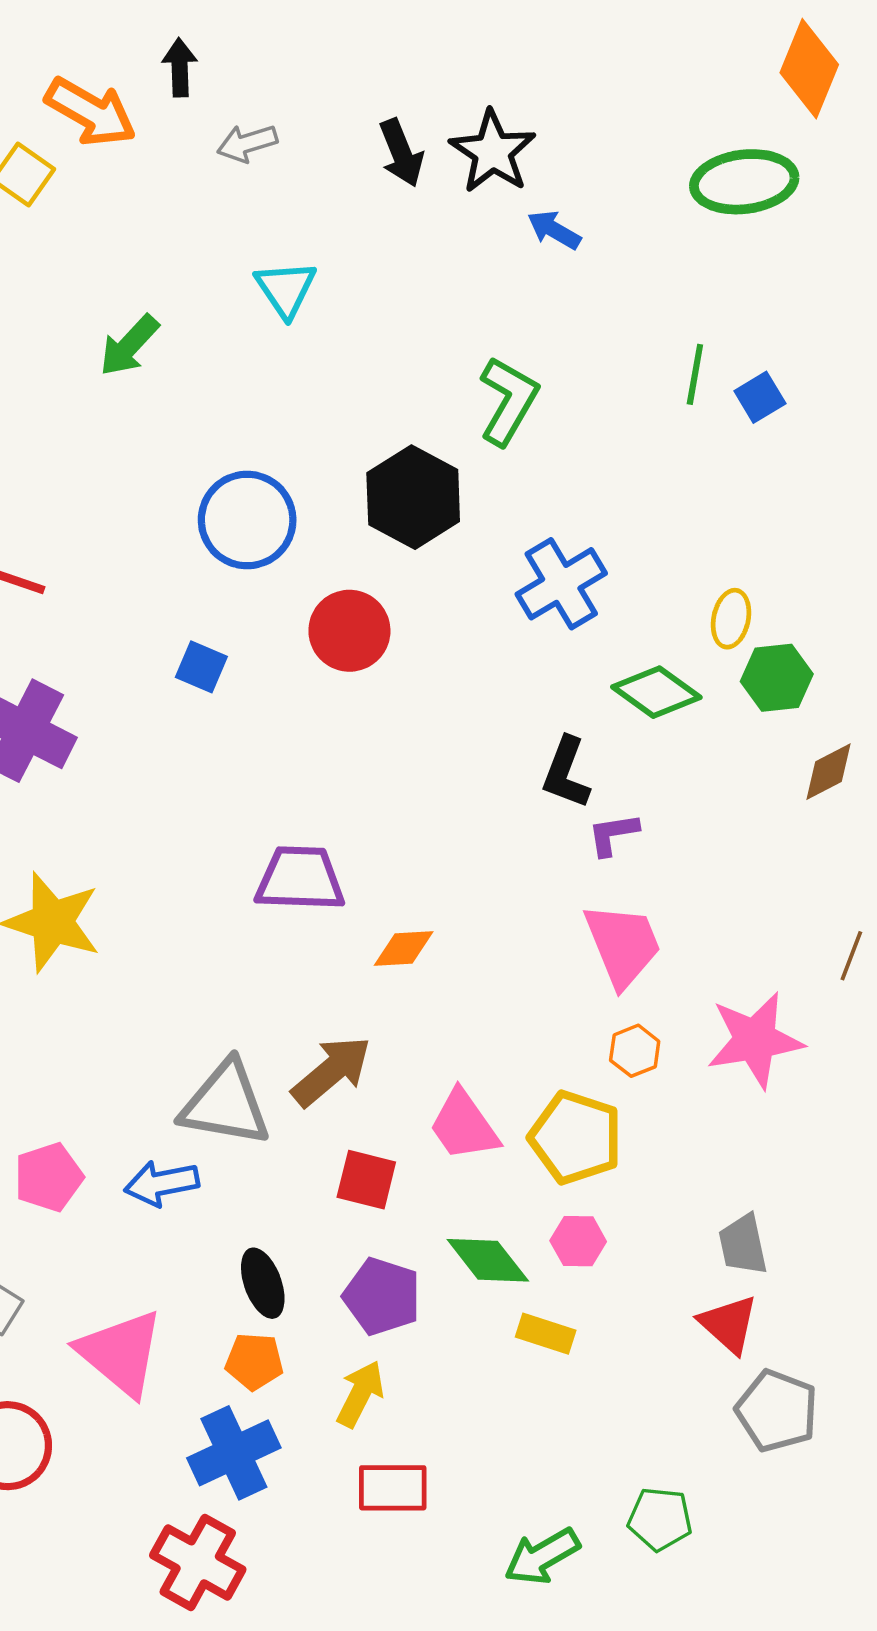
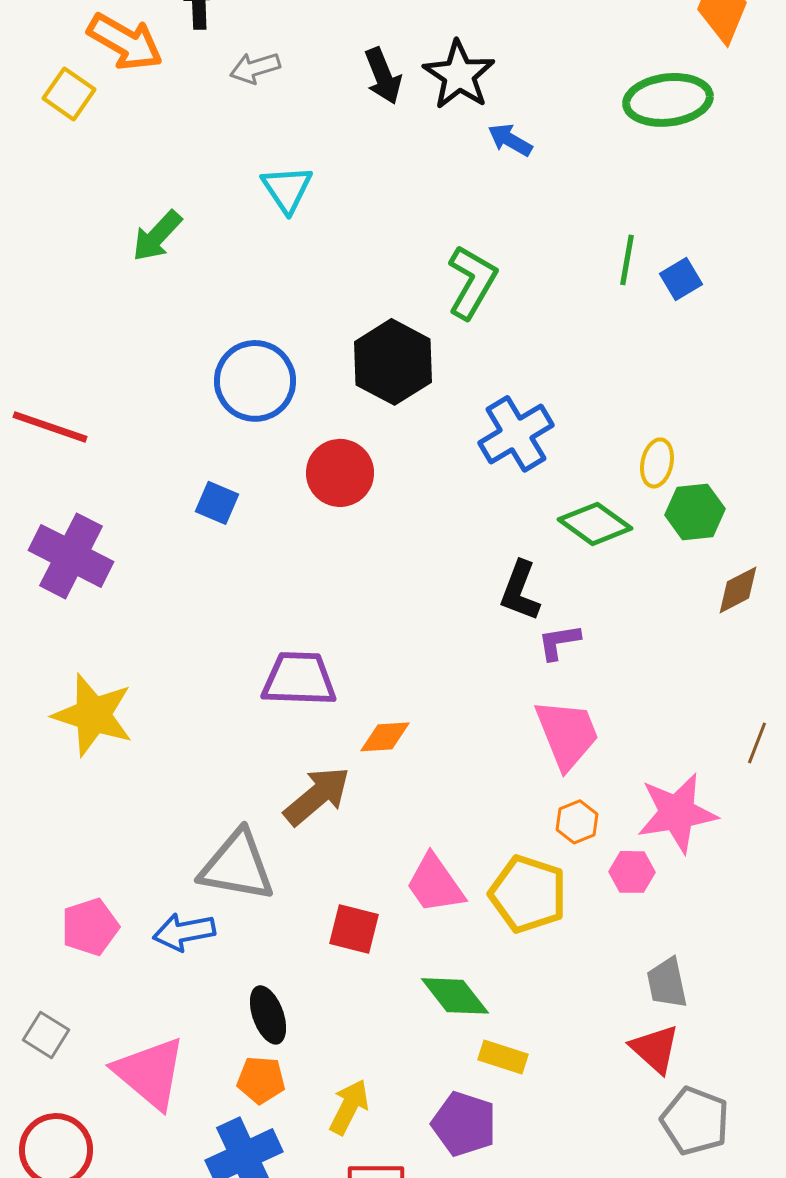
brown arrow: (331, 1071) -> (317, 796), moved
pink hexagon: (578, 1241) -> (632, 872), moved
purple pentagon: (382, 1296) -> (464, 1124), moved

